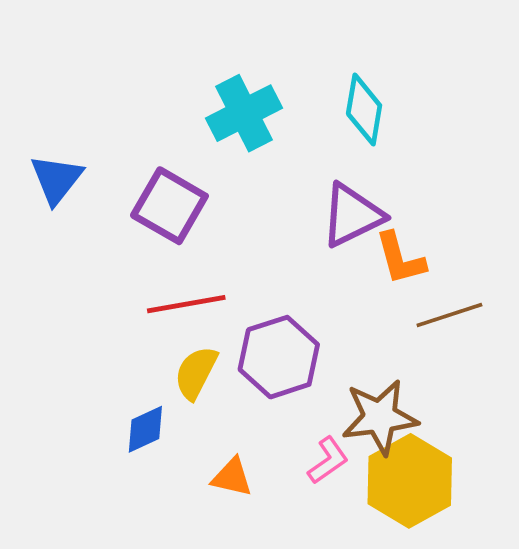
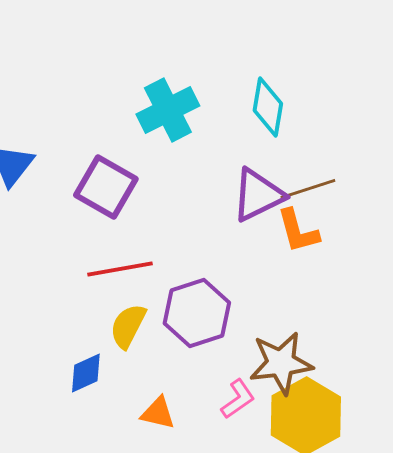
brown line: (449, 315) -> (308, 189), moved

